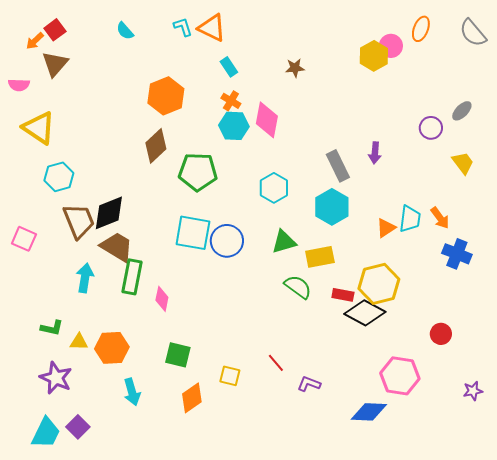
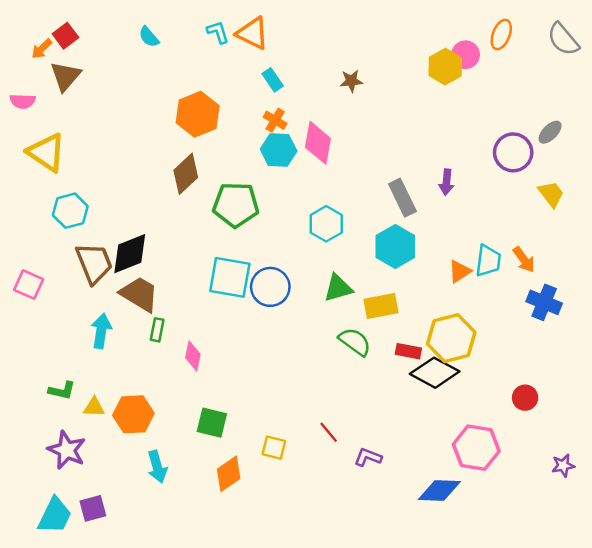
purple circle: (431, 128) -> (513, 152), size x1.4
green rectangle: (132, 277) -> (157, 330), size x0.6
purple square: (78, 427) -> (93, 508), turned 30

